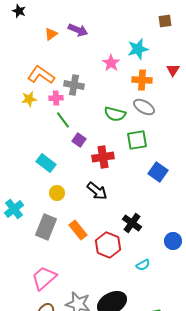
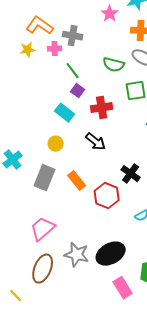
green line: (63, 120) -> (73, 71), moved
cyan rectangle: (46, 163) -> (65, 113), moved

